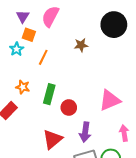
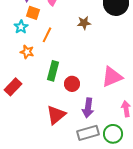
orange star: (23, 87) -> (27, 52), moved

